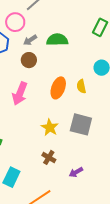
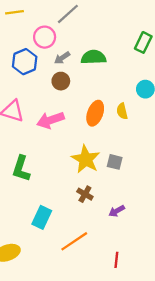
pink arrow: (20, 94) -> (51, 120), turned 50
gray square: (81, 124) -> (115, 162), moved, size x0.6
yellow star: (50, 127) -> (86, 159), size x1.4

